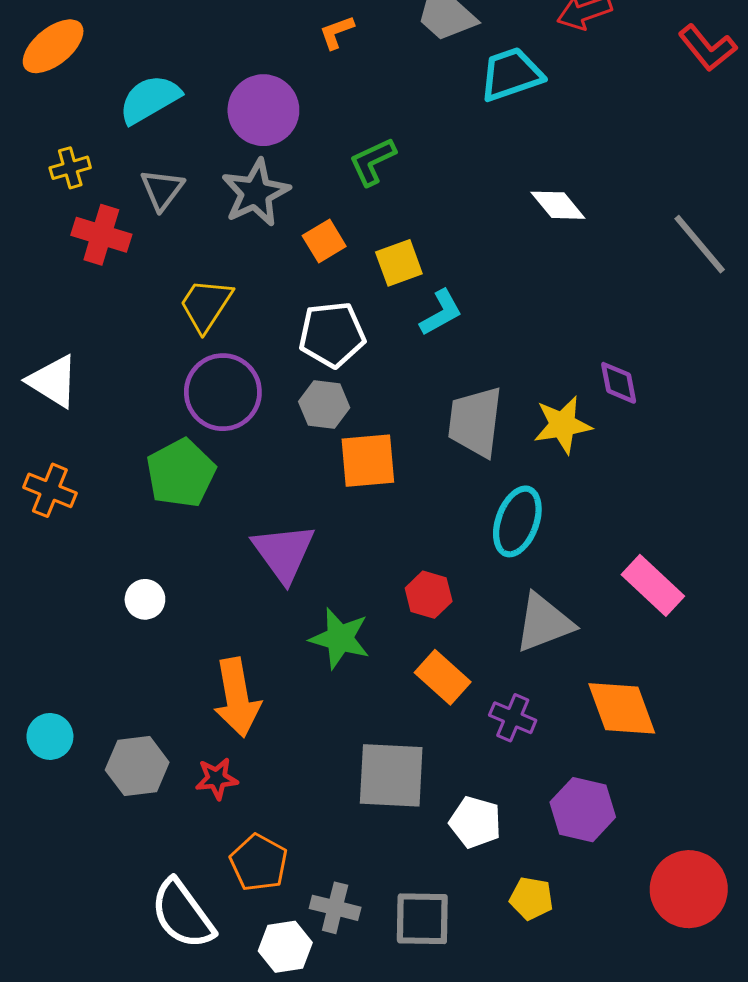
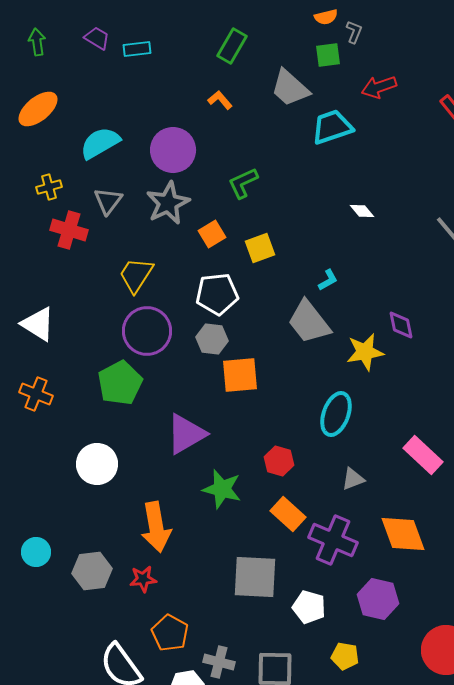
orange L-shape: (337, 32) -> (220, 100), turned 70
white diamond: (558, 205) -> (362, 211), size x0.7
cyan L-shape: (441, 313) -> (328, 280), moved, size x0.7
gray trapezoid: (475, 422) -> (309, 322), moved, turned -45
purple triangle: (284, 553) -> (186, 434), turned 36
white circle: (145, 599) -> (97, 464), size x1.6
gray triangle: (544, 623) -> (353, 479), size x0.6
purple cross: (513, 718) -> (333, 540), size x1.6

